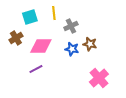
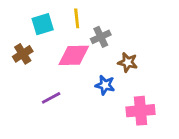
pink diamond: (41, 46) -> (74, 55), moved
blue star: (72, 49) -> (105, 85), moved
pink cross: (99, 78) -> (140, 111), turned 36

